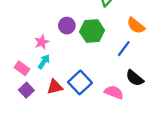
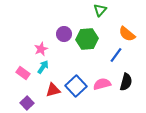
black semicircle: (135, 78) -> (126, 82), turned -114
purple square: (26, 90) -> (27, 103), moved
pink semicircle: (114, 92) -> (102, 84), moved, turned -36

